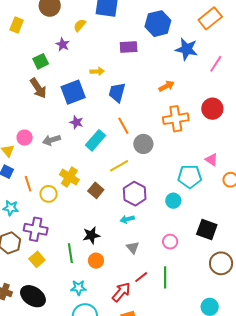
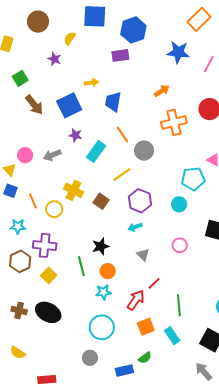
blue hexagon: (158, 24) -> (133, 30), moved
green square: (41, 61) -> (20, 78), moved
green line: (165, 277) -> (179, 305), moved
cyan star: (78, 288) -> (103, 292), moved

